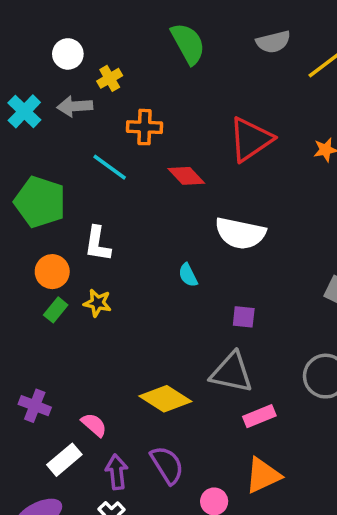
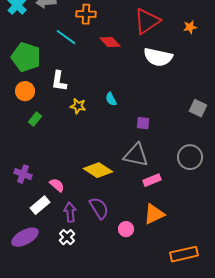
white semicircle: (240, 233) -> (158, 57), moved
orange circle: (52, 272) -> (25, 91), moved
yellow star: (97, 303) -> (78, 106), moved

